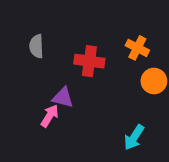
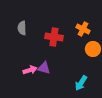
purple triangle: (63, 98) -> (44, 68), moved
pink arrow: (50, 116) -> (30, 70), turned 40

